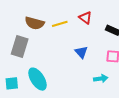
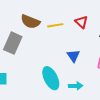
cyan ellipse: (37, 79) -> (51, 78), moved
cyan arrow: (101, 79) -> (76, 86), moved

